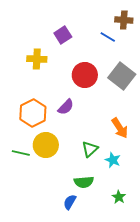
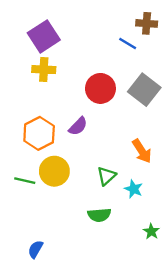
purple square: (63, 35) -> (44, 36), moved, size x1.5
green star: (119, 197) -> (151, 231), moved
blue semicircle: (70, 202) -> (35, 249), moved

